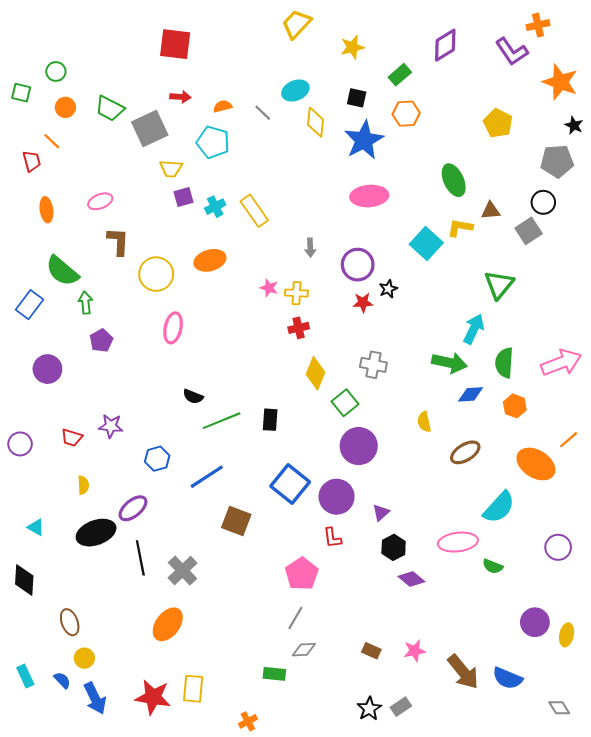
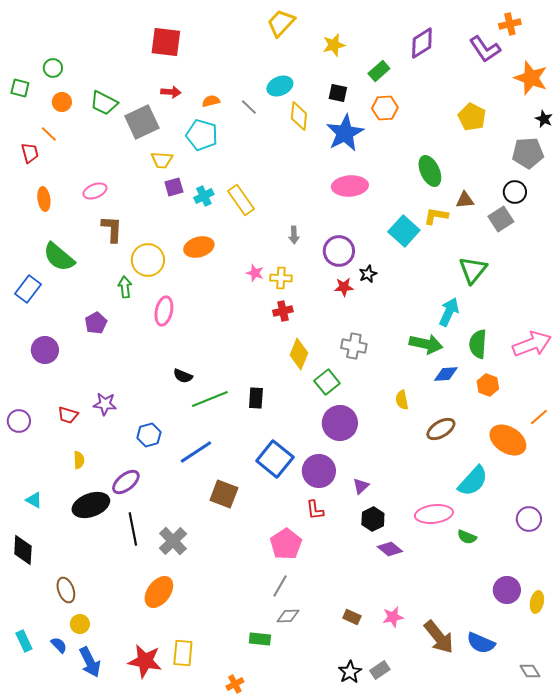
green arrow: (85, 303) -> (125, 287), moved

